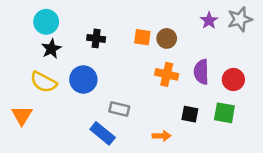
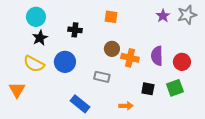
orange square: (142, 37) -> (111, 17), moved
brown circle: (167, 38) -> (112, 49), moved
gray rectangle: (119, 109) -> (102, 77), moved
green square: (224, 113) -> (175, 88), turned -30

